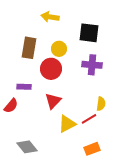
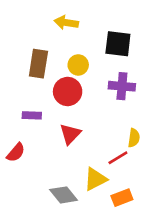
red semicircle: (11, 106) -> (16, 152), moved
yellow triangle: (67, 124) -> (95, 179), moved
gray diamond: (27, 147) -> (64, 195), moved

